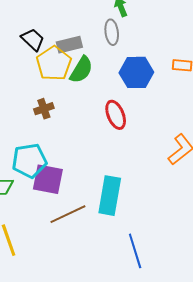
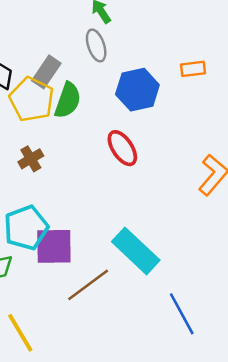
gray rectangle: (69, 45) -> (46, 72), turned -30
cyan rectangle: (110, 196) -> (136, 251), turned -45

